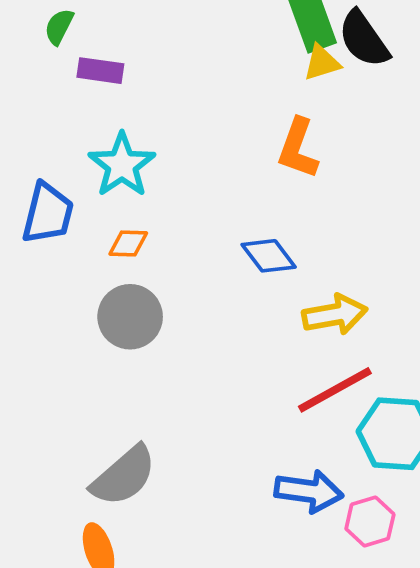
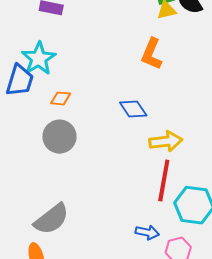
cyan star: (122, 165) -> (39, 58), moved
red line: (335, 390) -> (164, 181), turned -54
blue arrow: (309, 491) -> (147, 232), size x0.7

